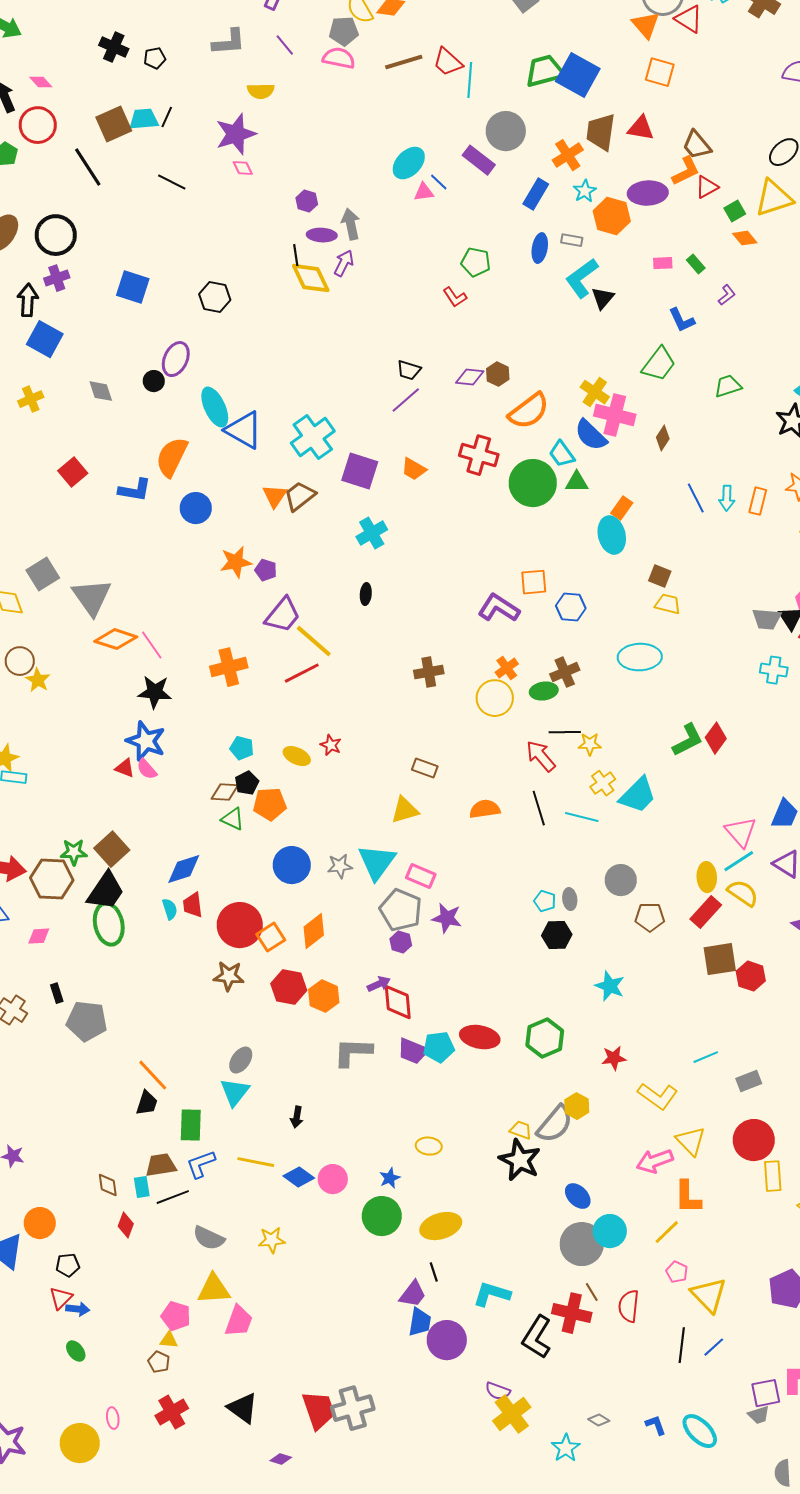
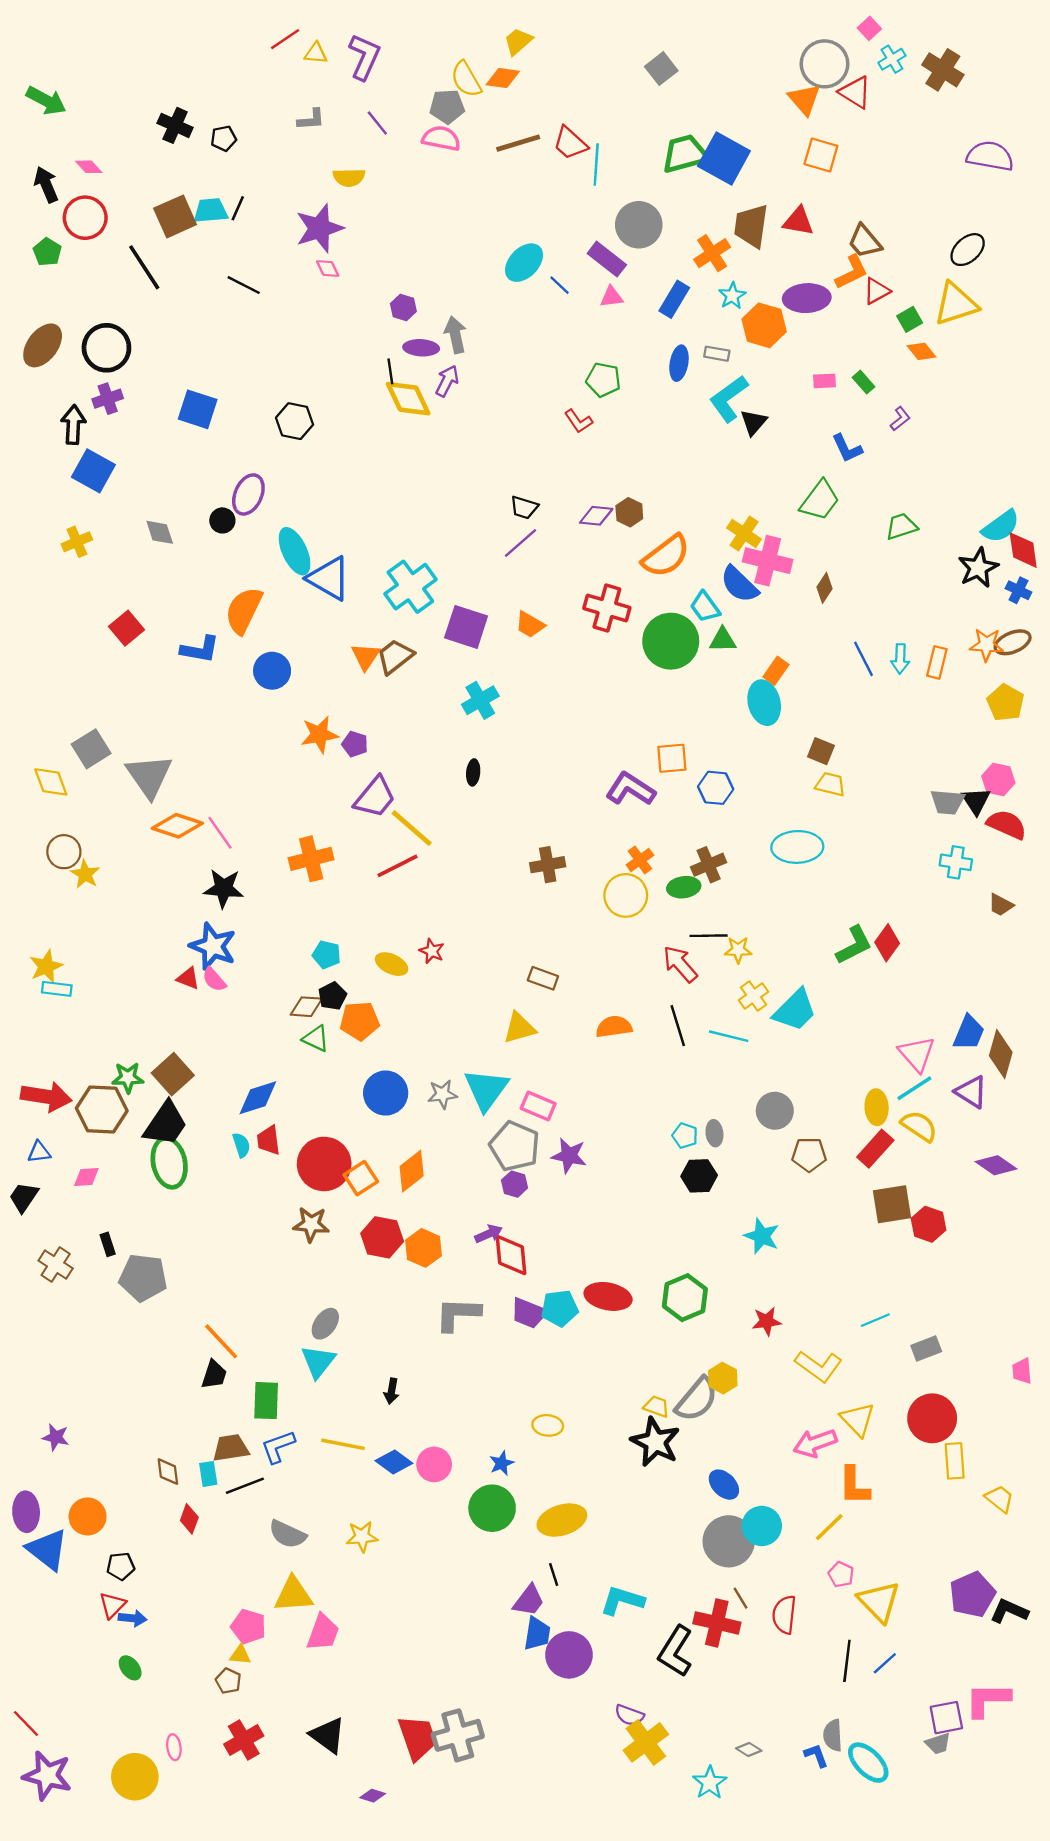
gray L-shape: (229, 42) -> (311, 119), size x0.7
pink triangle: (424, 192) -> (612, 297), moved
gray semicircle: (783, 1473) -> (833, 1735), moved

